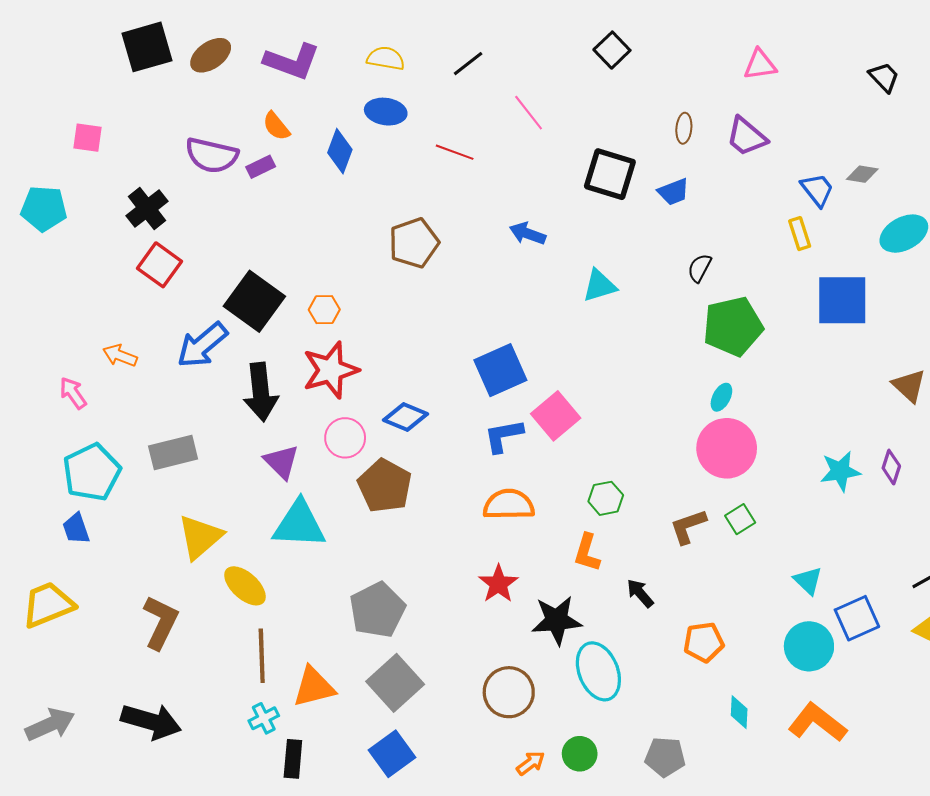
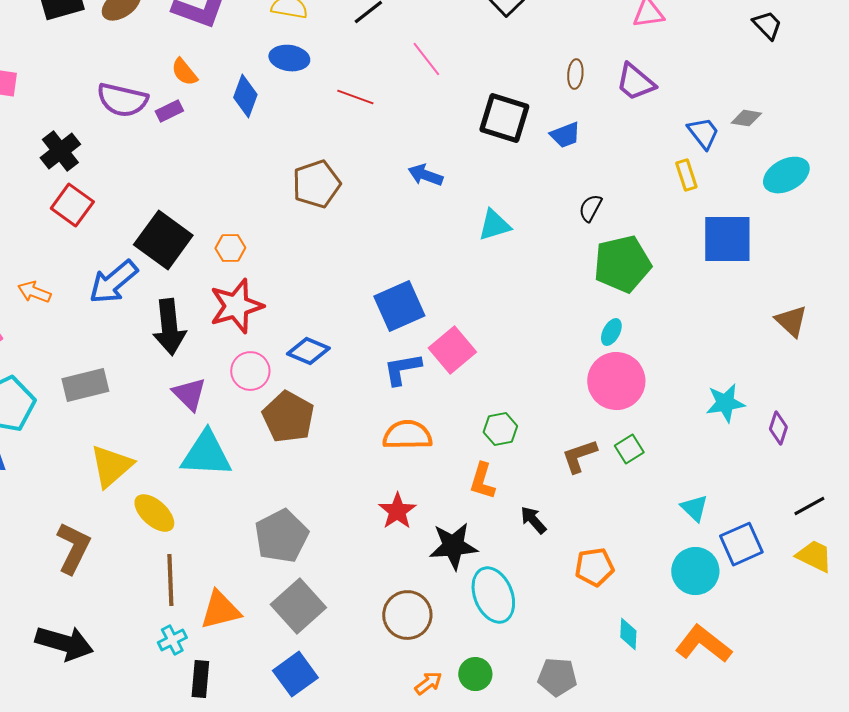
purple diamond: (891, 467) -> (778, 428), moved

